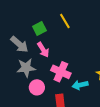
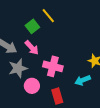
green square: (39, 28) -> (32, 26), moved
cyan arrow: (80, 85) -> (83, 80), moved

